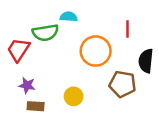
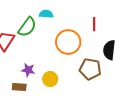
green semicircle: (45, 33) -> (27, 27), turned -45
purple star: (27, 85) -> (28, 70), moved

